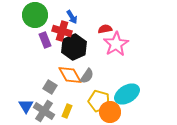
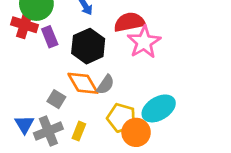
red semicircle: (105, 29) -> (129, 22), size x1.6
red cross: (62, 31) -> (24, 25), moved
gray cross: (44, 111) -> (48, 131), turned 35

